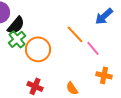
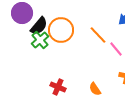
orange circle: (38, 49) -> (61, 30), moved

